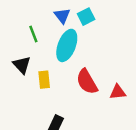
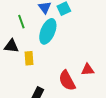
black triangle: (22, 65) -> (11, 46), turned -42
red semicircle: (87, 82) -> (67, 81), moved

